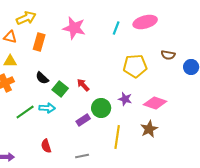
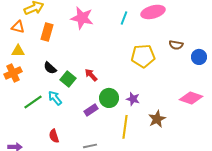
purple star: (125, 99) -> (133, 99), moved
pink diamond: (155, 103) -> (191, 98), moved
cyan arrow: (47, 108) -> (55, 98), turned -133

